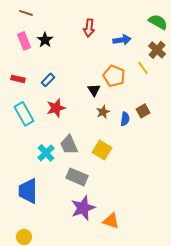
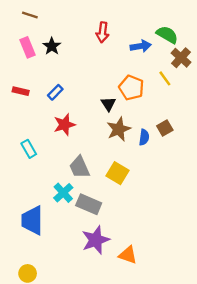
green semicircle: (158, 22) -> (167, 35), moved
brown star: (103, 112) -> (119, 129), size x1.5
cyan rectangle: (24, 114) -> (29, 149), moved, size x0.7
cyan cross: (46, 153) -> (63, 193), moved

